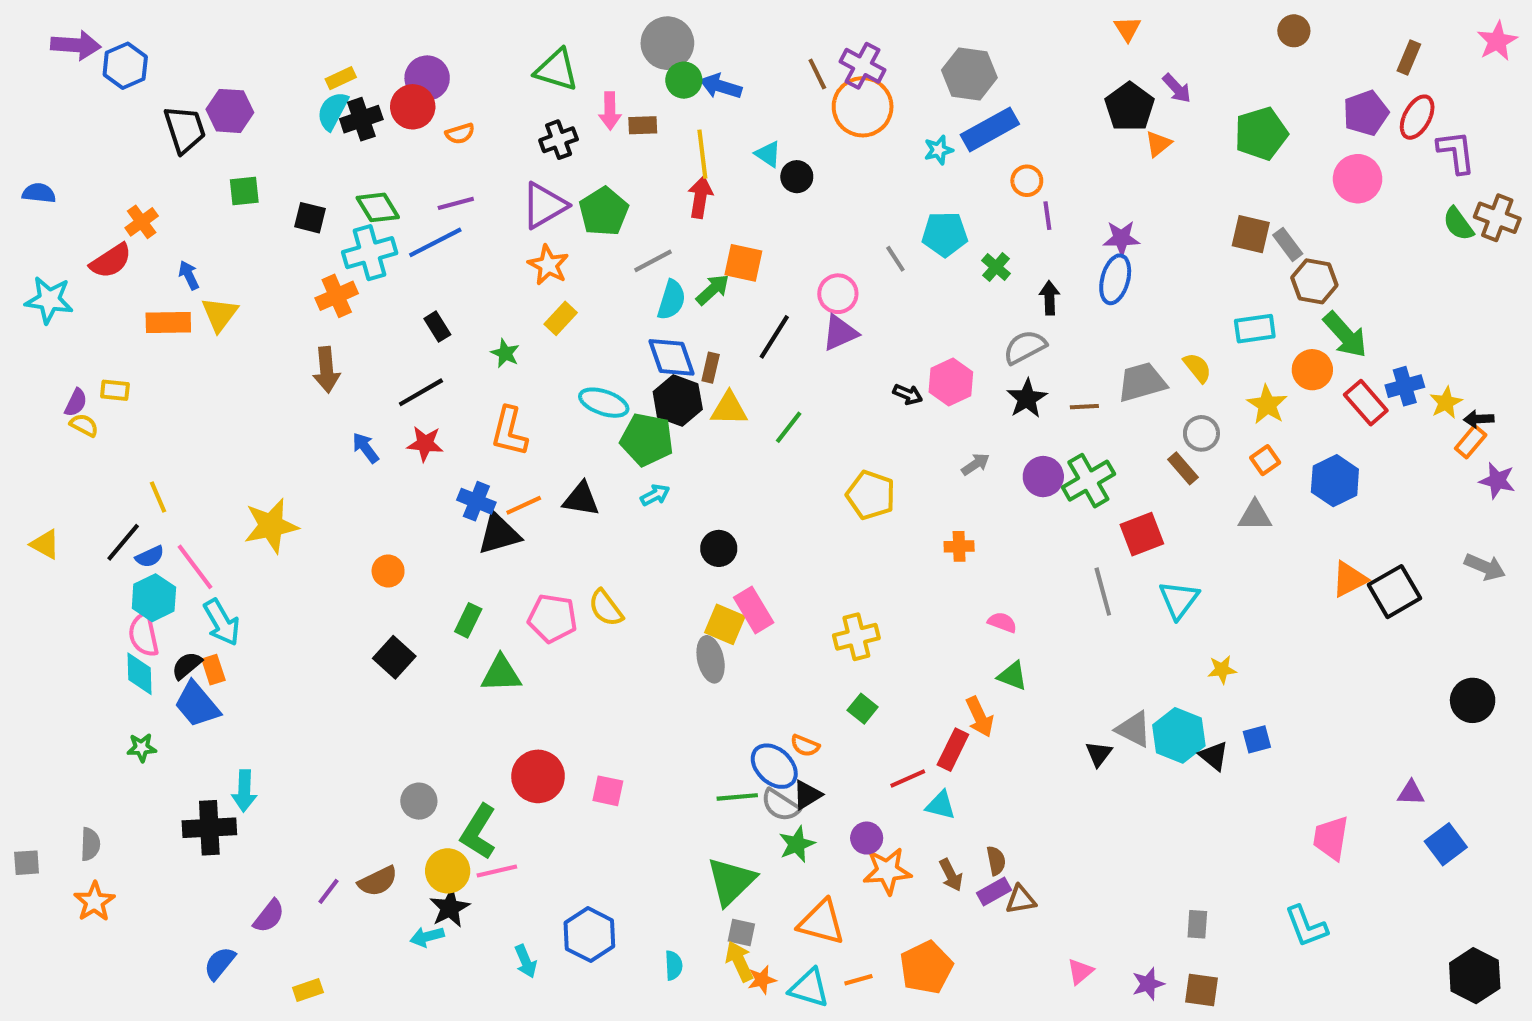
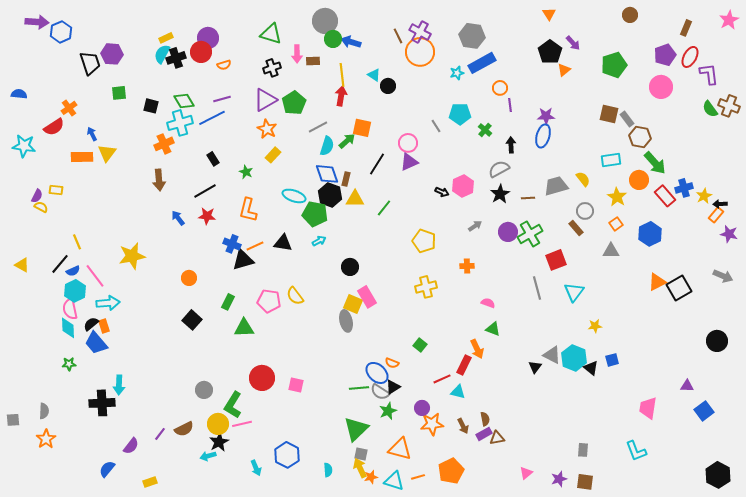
cyan arrow: (222, 622) -> (108, 303), turned -65
yellow cross: (856, 637) -> (426, 287), moved

